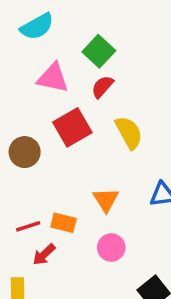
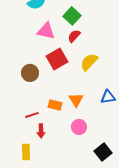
yellow semicircle: (129, 133) -> (89, 62), turned -108
orange rectangle: (63, 223) -> (55, 105), moved
red arrow: (44, 255) -> (41, 131), turned -48

